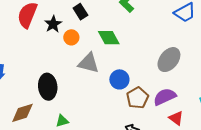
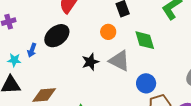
black star: (53, 24) -> (90, 62), moved
black ellipse: (48, 87) -> (57, 36), moved, turned 45

